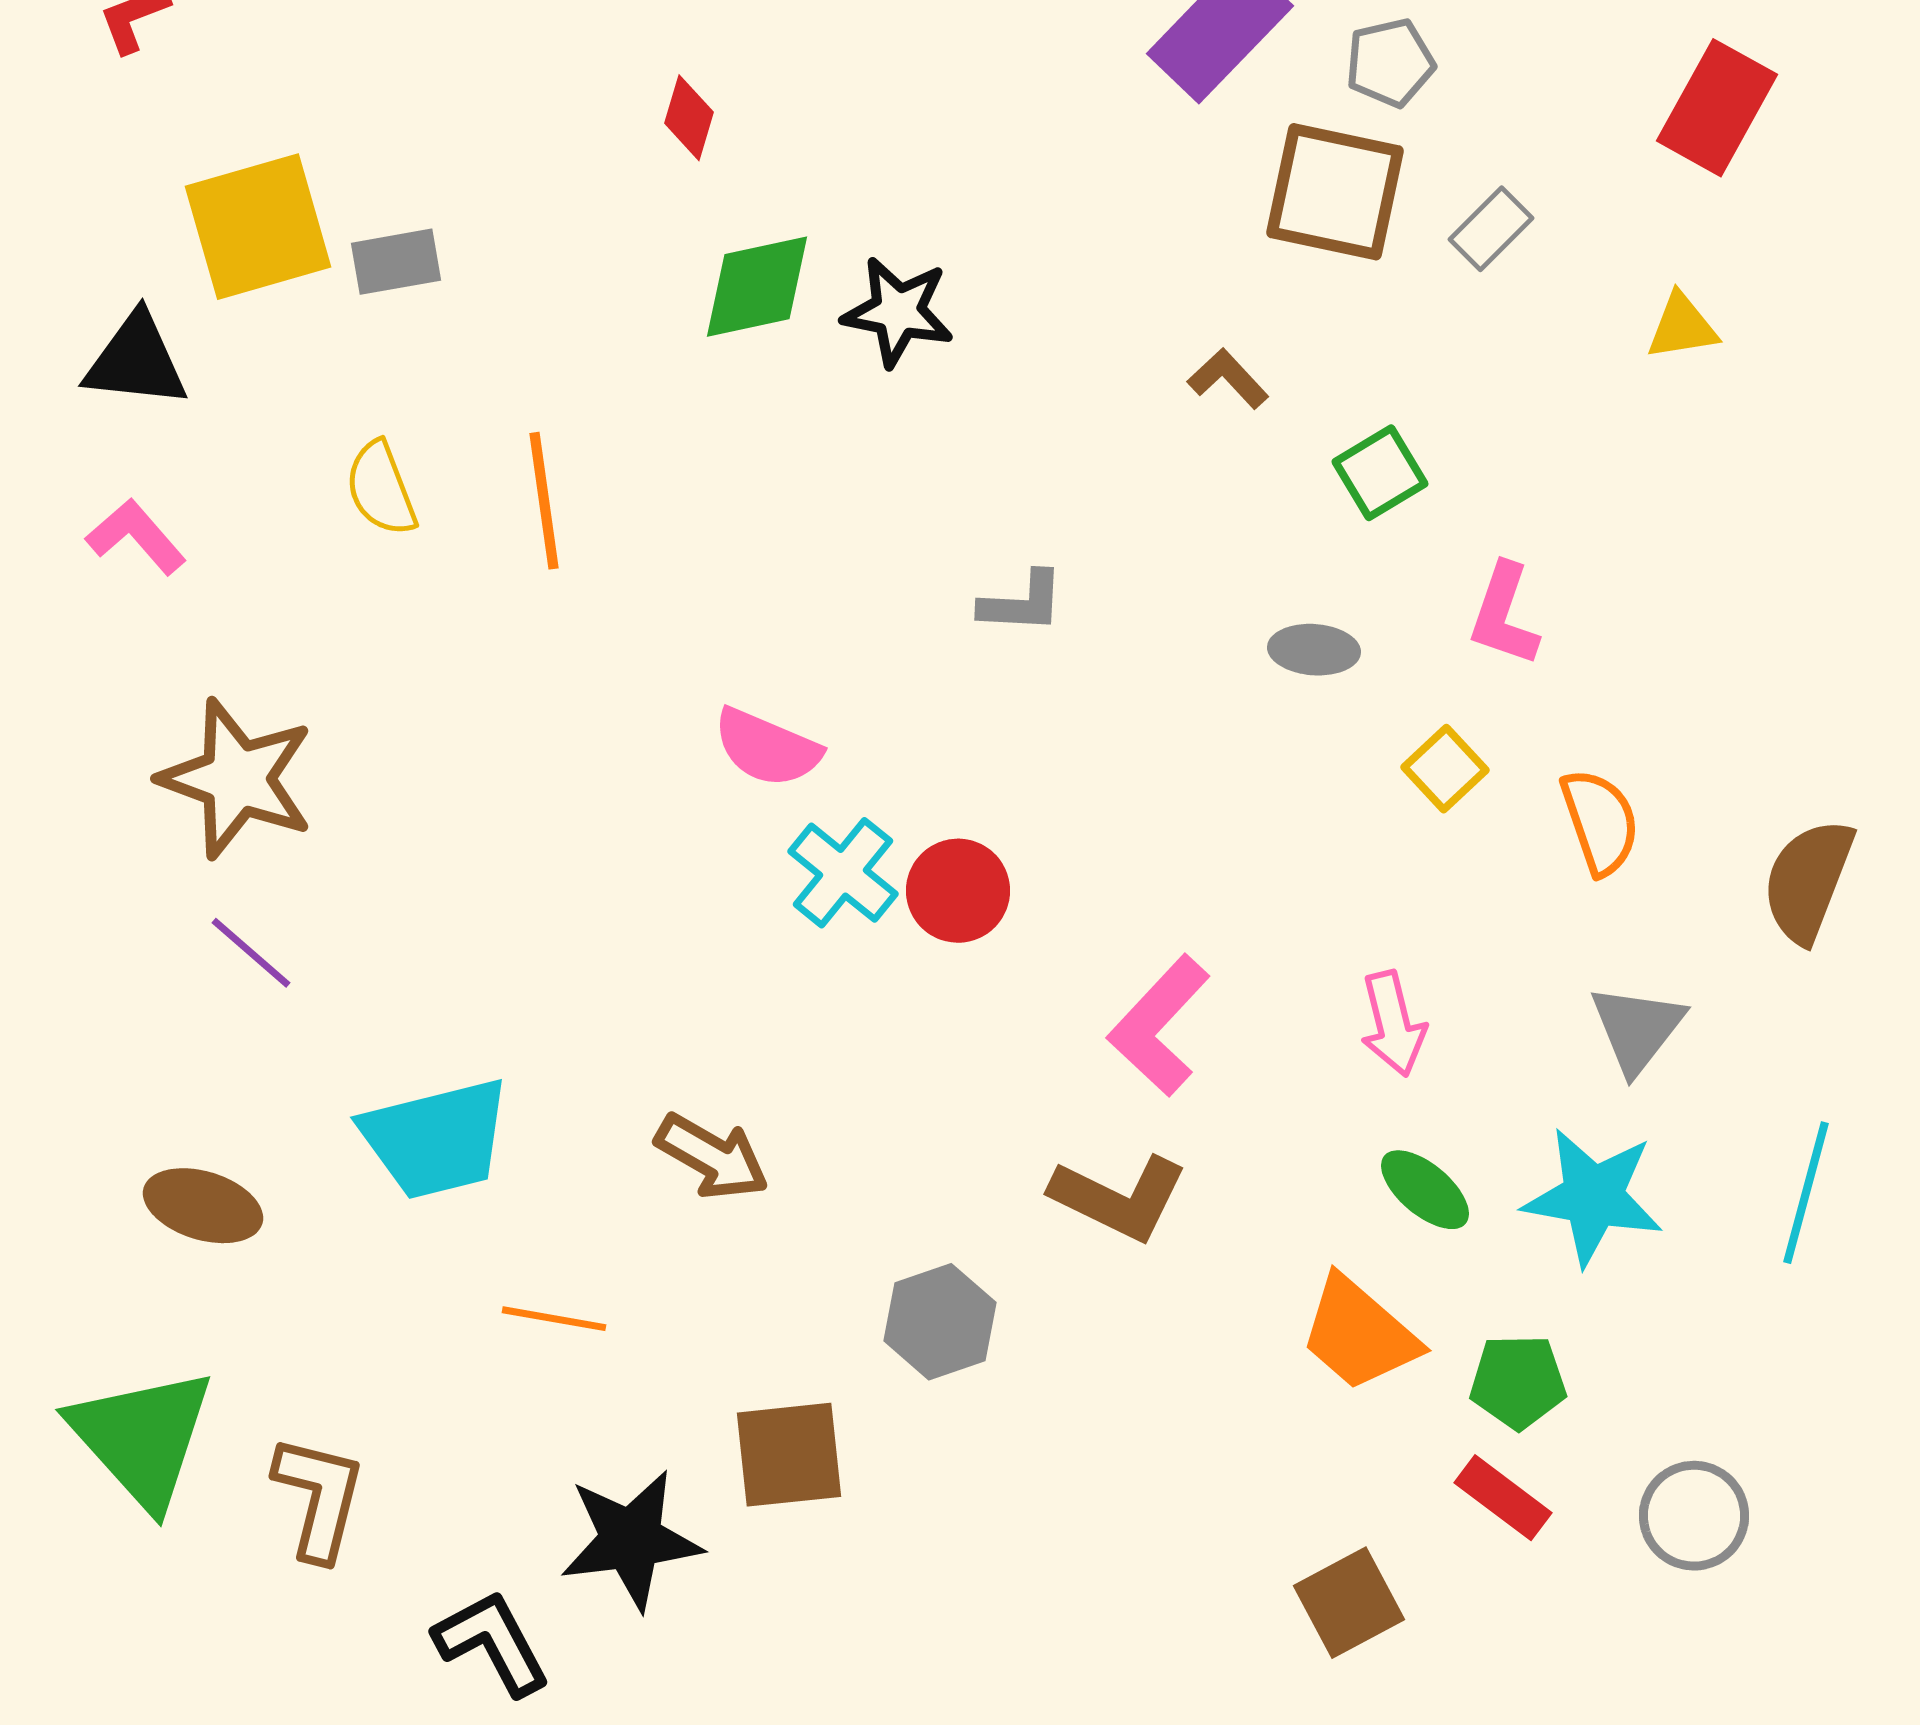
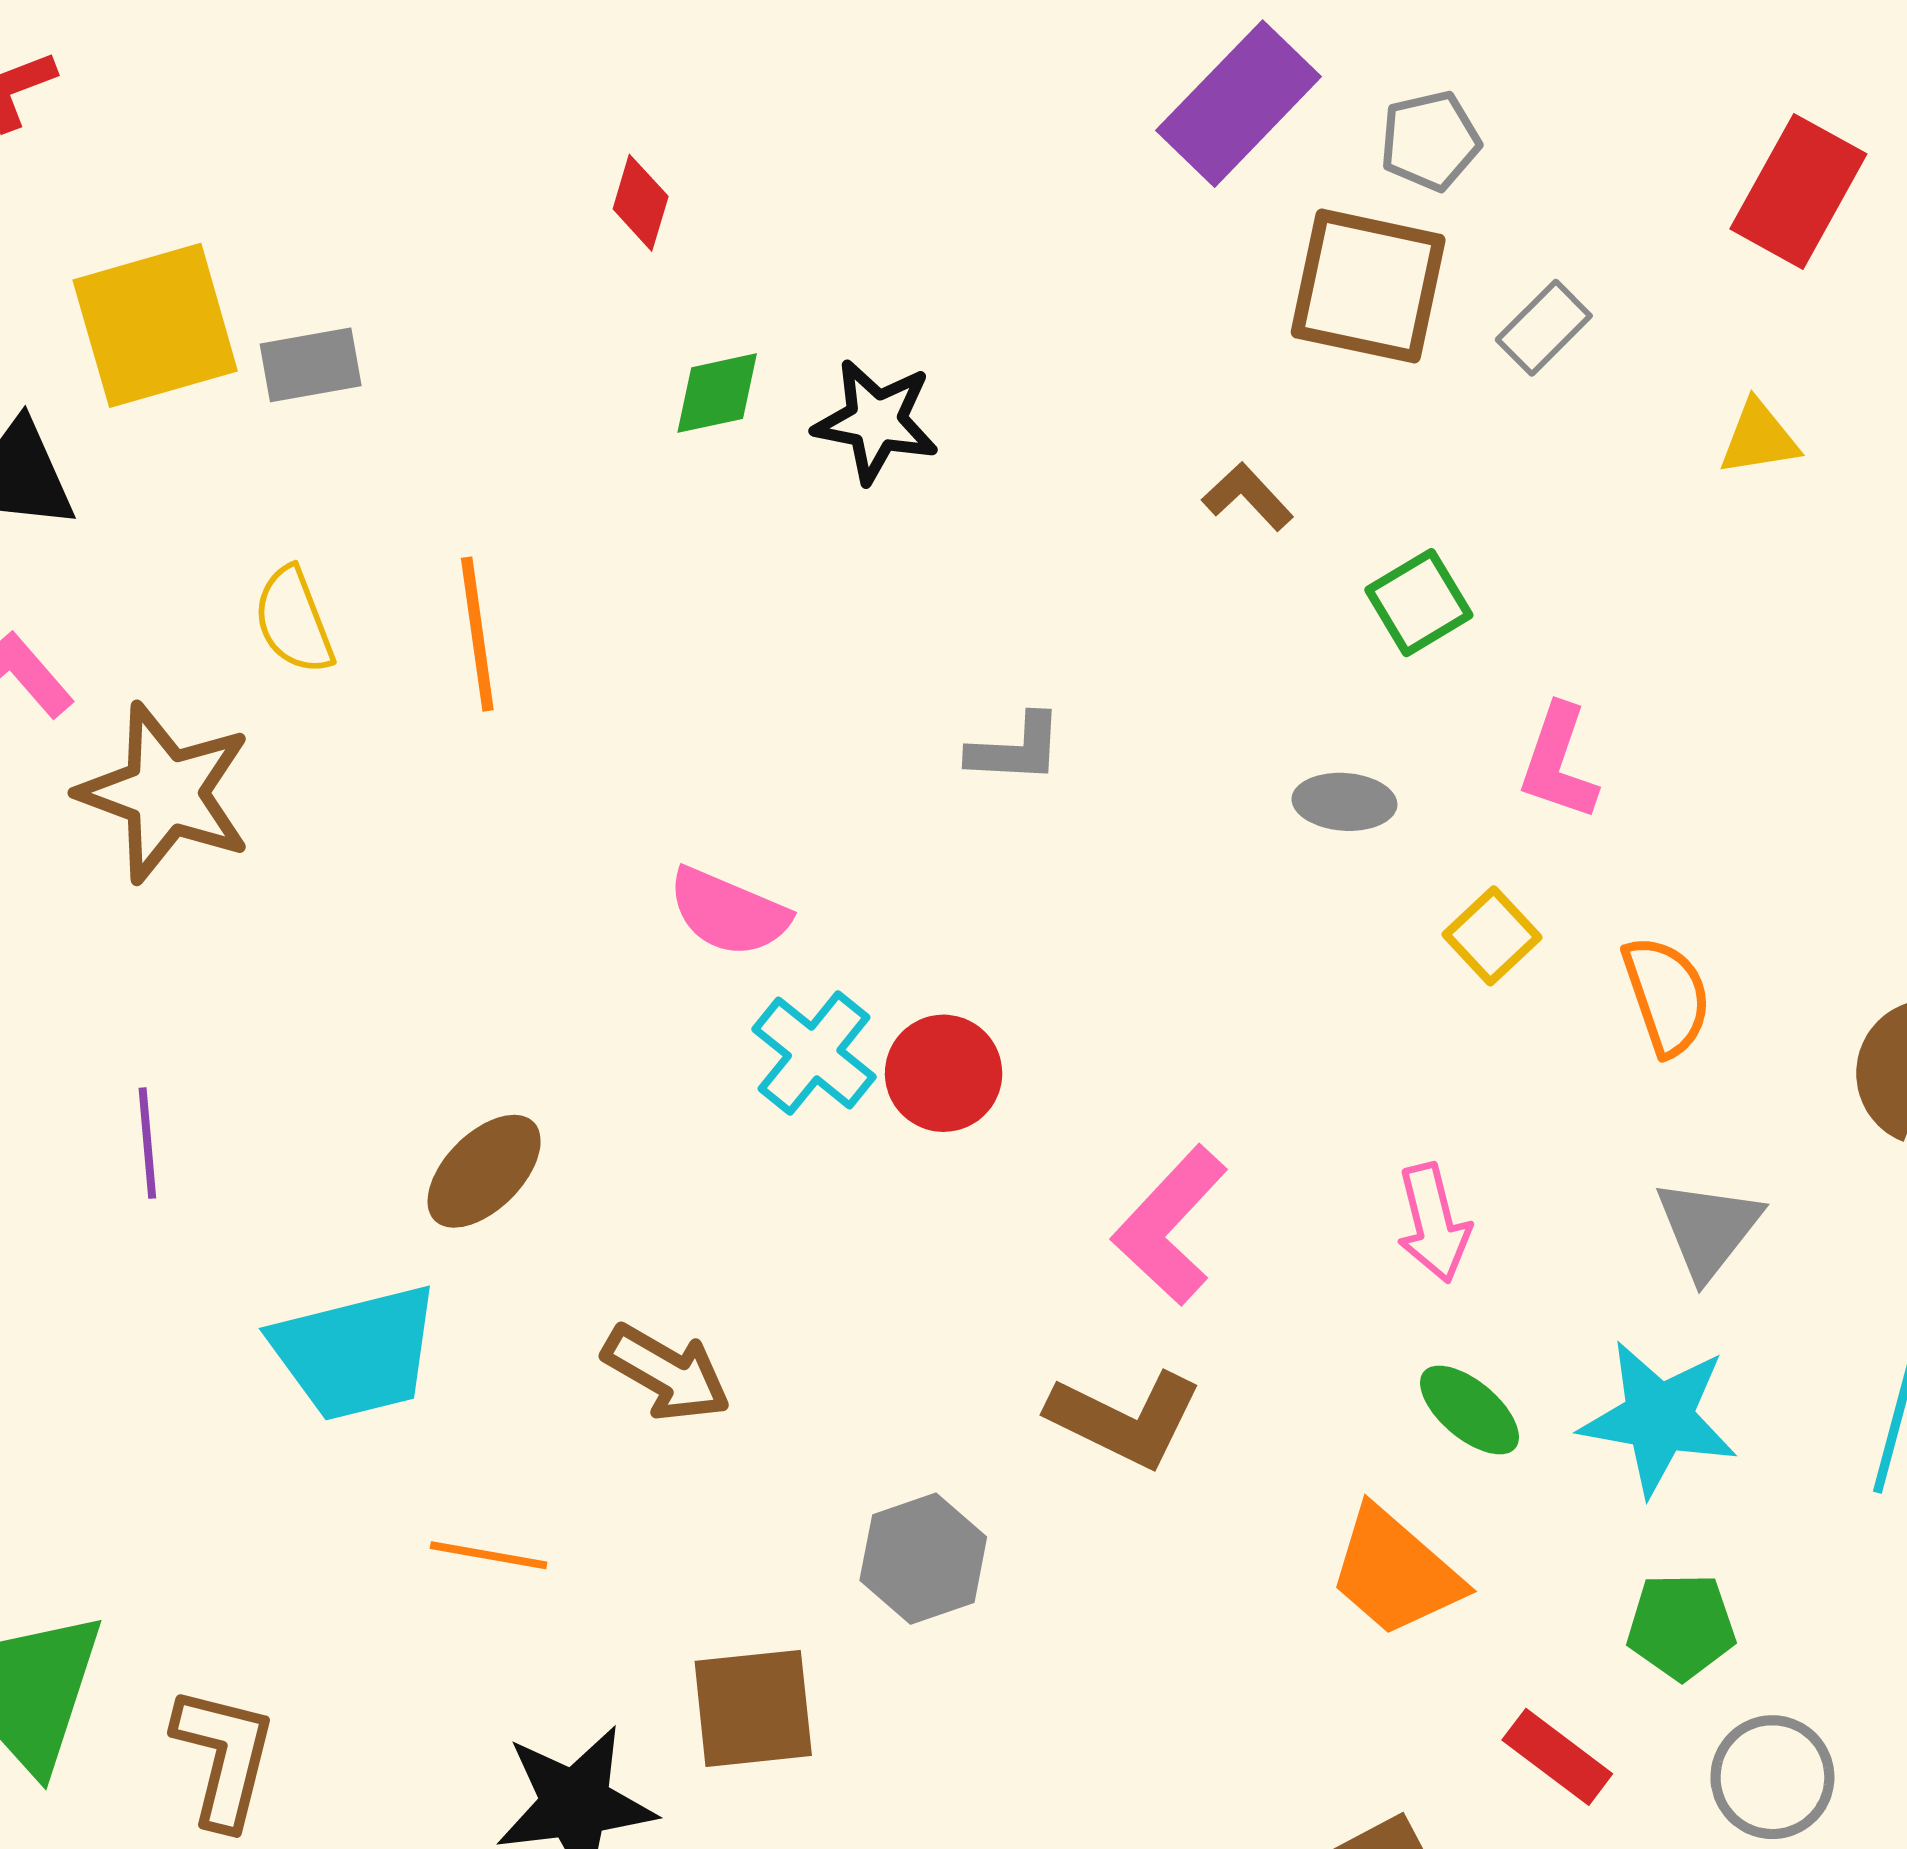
green diamond: (757, 287) -> (717, 393), size x0.7
brown star: (237, 779) -> (165, 793), moved
purple line: (251, 953) -> (147, 1143), turned 44
brown ellipse: (203, 1206) -> (484, 1171), moved, turned -62
green pentagon: (1518, 1382) -> (1681, 1626), moved

